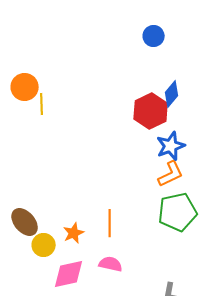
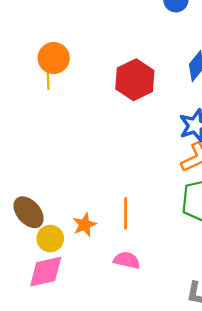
orange circle: (25, 87) -> (54, 58), moved
red hexagon: (151, 111) -> (135, 80), moved
pink diamond: (69, 274) -> (46, 272), moved

